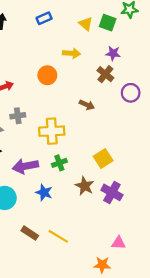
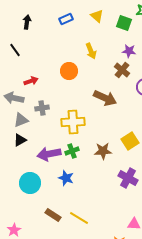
yellow triangle: (86, 24) -> (97, 16), moved
yellow arrow: (71, 53) -> (91, 51), turned 63
brown arrow: (87, 105) -> (105, 98), size x1.6
yellow square: (103, 159) -> (130, 141), moved
green cross: (59, 163) -> (72, 151), moved
brown star: (85, 186) -> (103, 151), moved, turned -30

